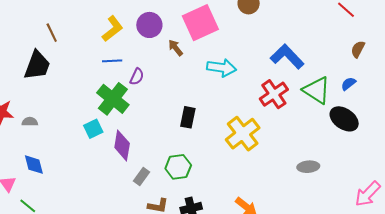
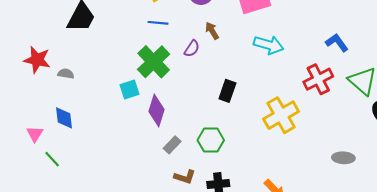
brown arrow: (176, 48) -> (212, 31), moved
blue L-shape: (287, 57) -> (337, 43), size x0.7
purple semicircle: (137, 77) -> (192, 49), moved

